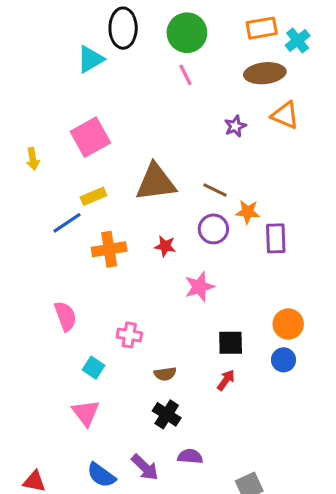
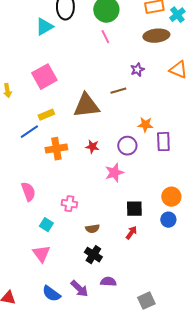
orange triangle: (285, 115) -> (178, 70), moved
brown line: (215, 190) -> (118, 91), moved, turned -42
purple circle: (213, 229) -> (127, 146), moved

